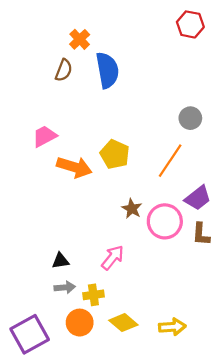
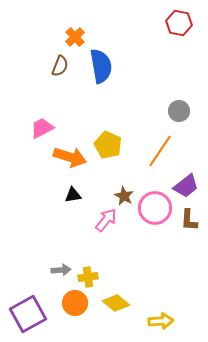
pink arrow: (113, 258) -> (106, 220), moved
black triangle: (60, 261) -> (73, 195), moved
yellow arrow: (172, 327) -> (161, 321), moved

